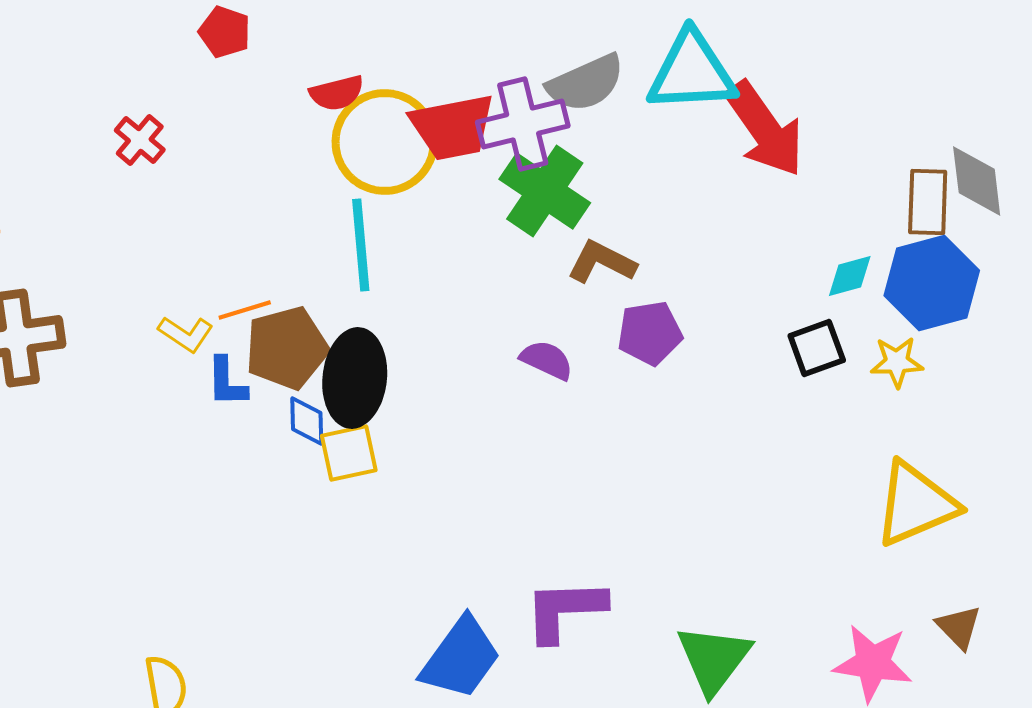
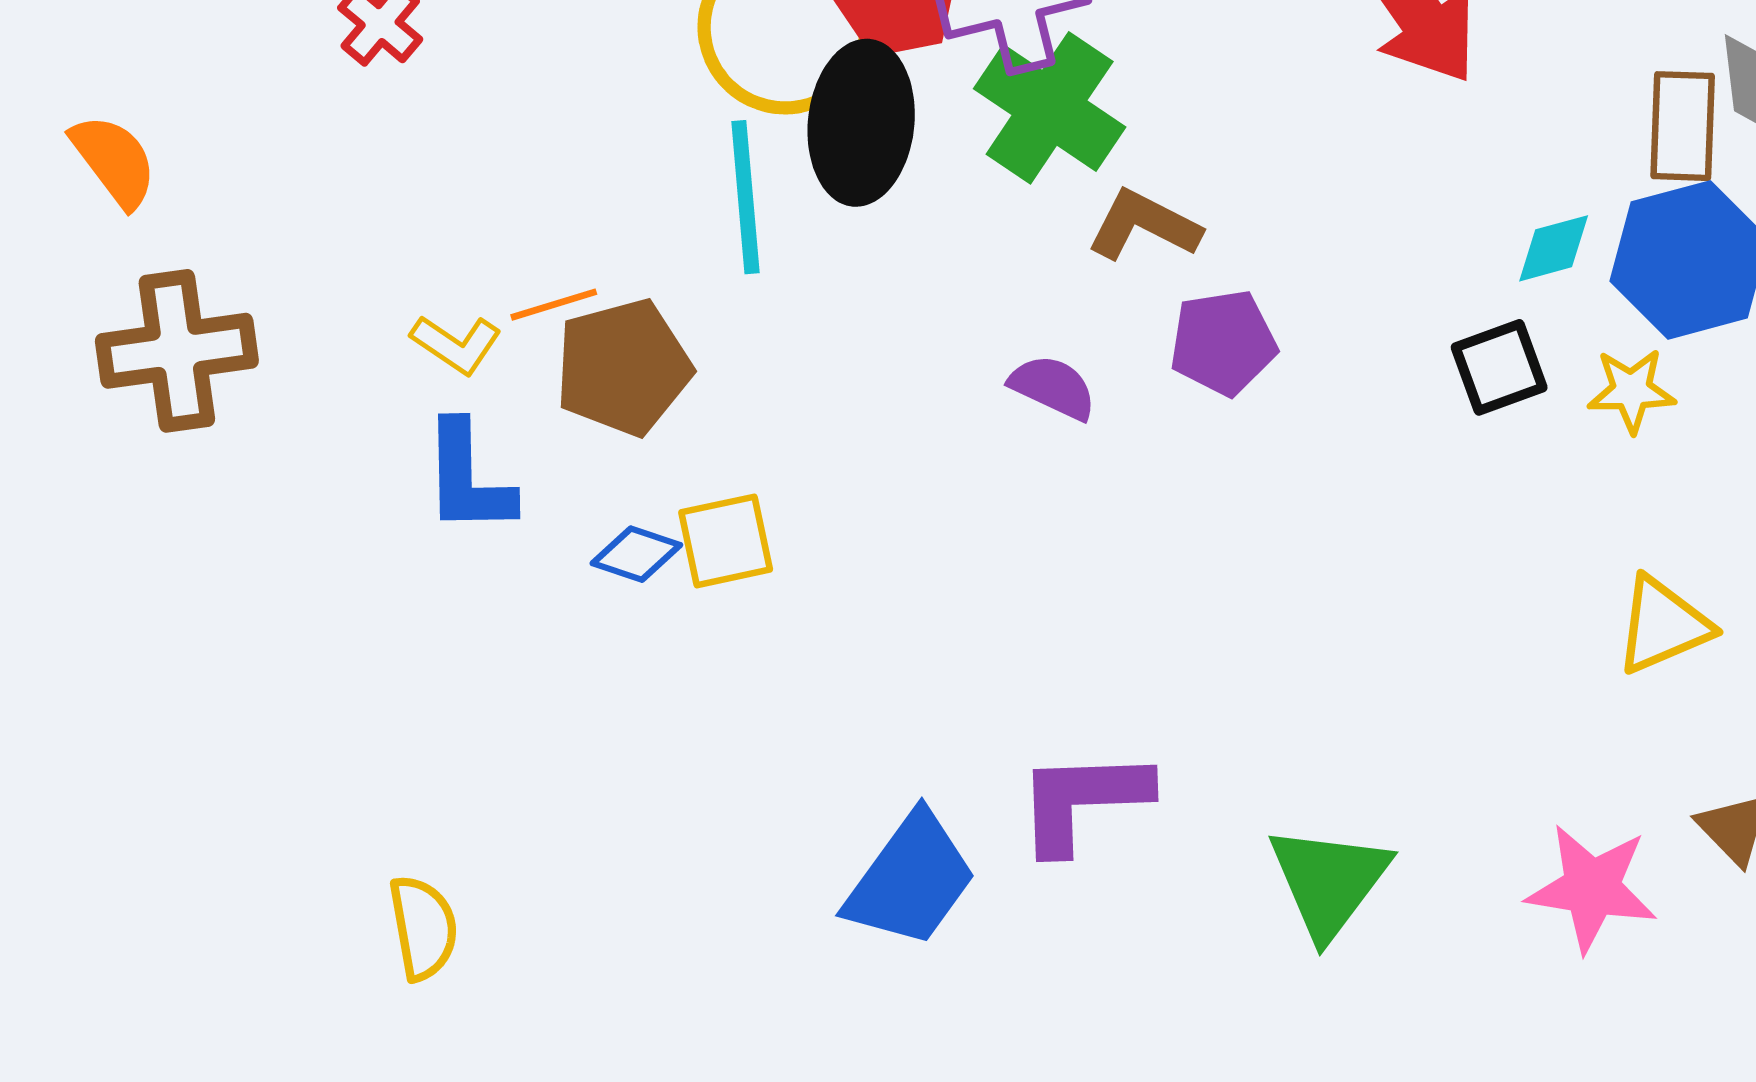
black ellipse: (355, 378) -> (861, 123), moved
blue L-shape: (227, 382) -> (468, 478), moved, size x1.4
blue diamond: (307, 421) -> (636, 554), moved, turned -70
yellow triangle: (916, 504) -> (1663, 625), size x0.7

